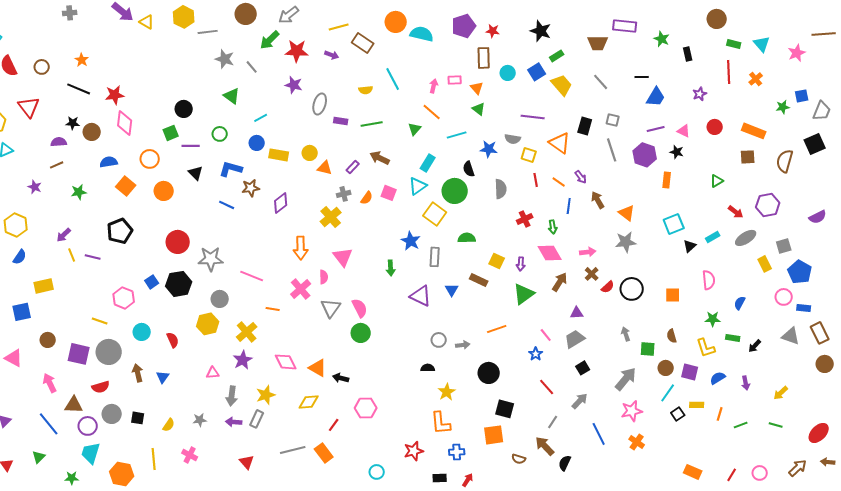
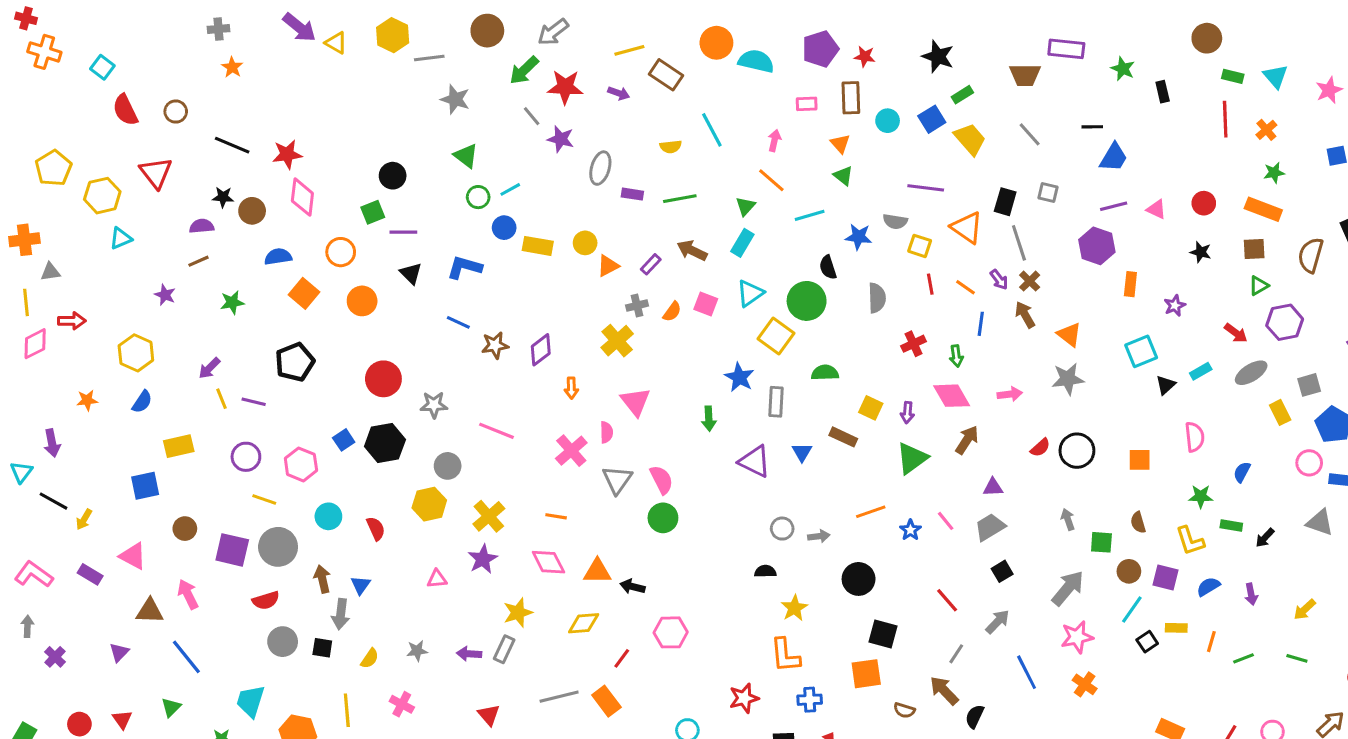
orange star: (82, 60) -> (232, 67), moved
gray line: (252, 67) -> (532, 116), moved
pink rectangle: (455, 80) -> (807, 104), moved
purple star: (700, 94) -> (1175, 306), moved
green star: (783, 107) -> (1274, 173), moved
green circle: (220, 134) -> (478, 197), moved
gray line: (612, 150) -> (1019, 243), moved
black star: (677, 152) -> (1201, 252), moved
cyan rectangle: (428, 163) -> (742, 243), moved
orange triangle: (325, 168) -> (608, 266), turned -42
green triangle: (717, 181) -> (1259, 286), moved
brown star: (251, 188) -> (495, 345), moved
purple diamond: (281, 203) -> (541, 350), moved
orange arrow: (301, 248) -> (571, 388), size x0.6
gray star: (211, 259) -> (434, 405), size x0.7
brown cross: (592, 274) -> (1030, 281), moved
orange line: (273, 309) -> (556, 516), moved
blue star: (536, 354) -> (910, 530), moved
orange triangle: (318, 368) -> (597, 571), turned -30
gray arrow: (232, 396) -> (341, 614), moved
brown triangle: (74, 405) -> (150, 611), moved
purple circle: (88, 426) -> (246, 457), moved

